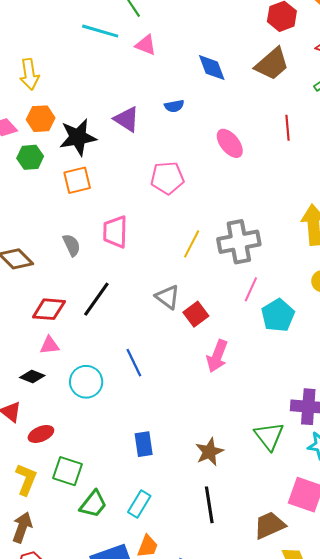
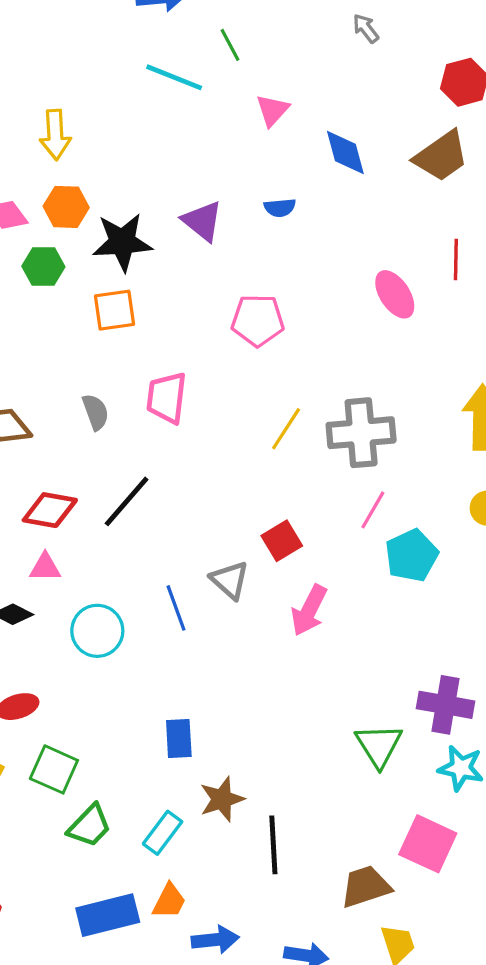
pink triangle: (146, 45) -> (272, 110), moved, turned 45
pink ellipse: (230, 143) -> (395, 294), moved
gray triangle: (168, 297) -> (230, 580), moved
brown star: (209, 452) -> (222, 799), moved

